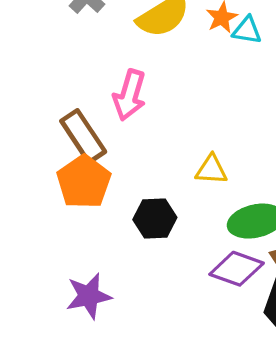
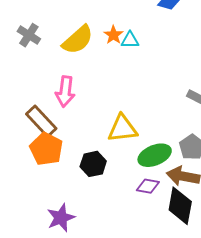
yellow triangle: (211, 170) -> (123, 129), size x1.5
purple diamond: (237, 269) -> (148, 186), size x0.7

